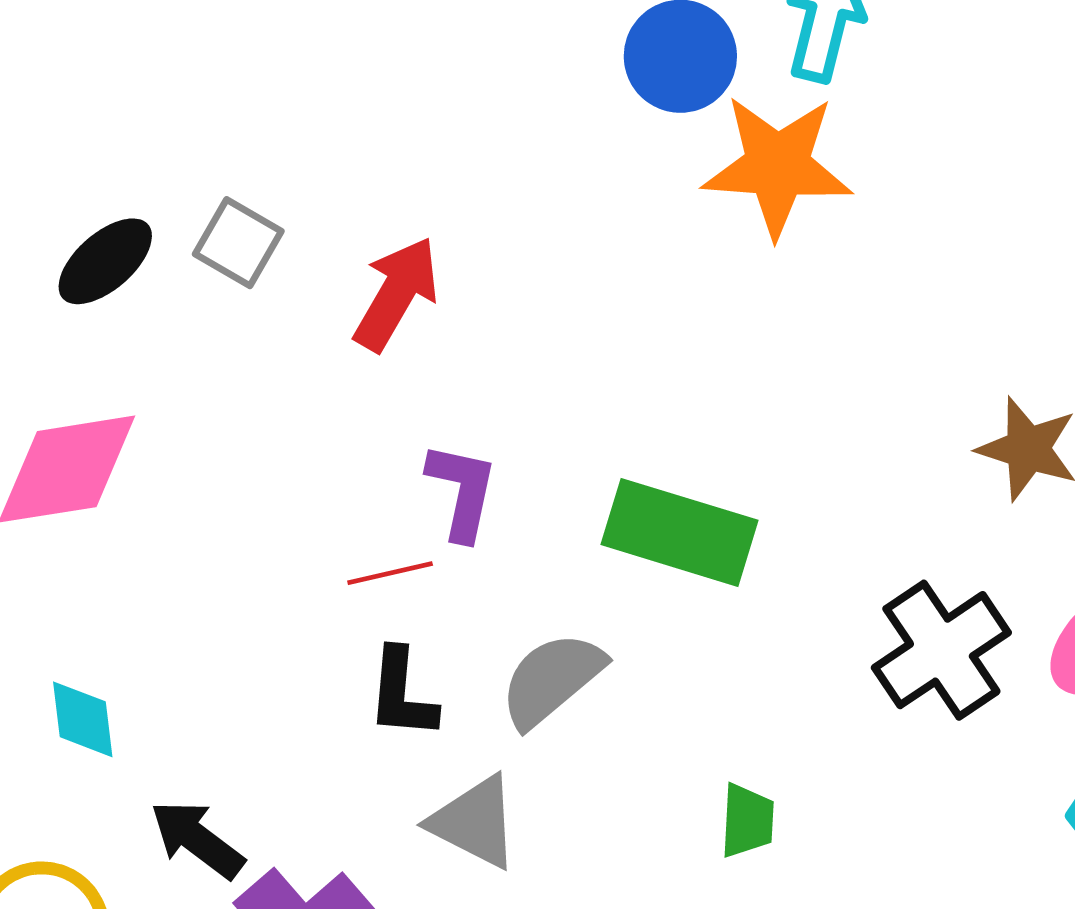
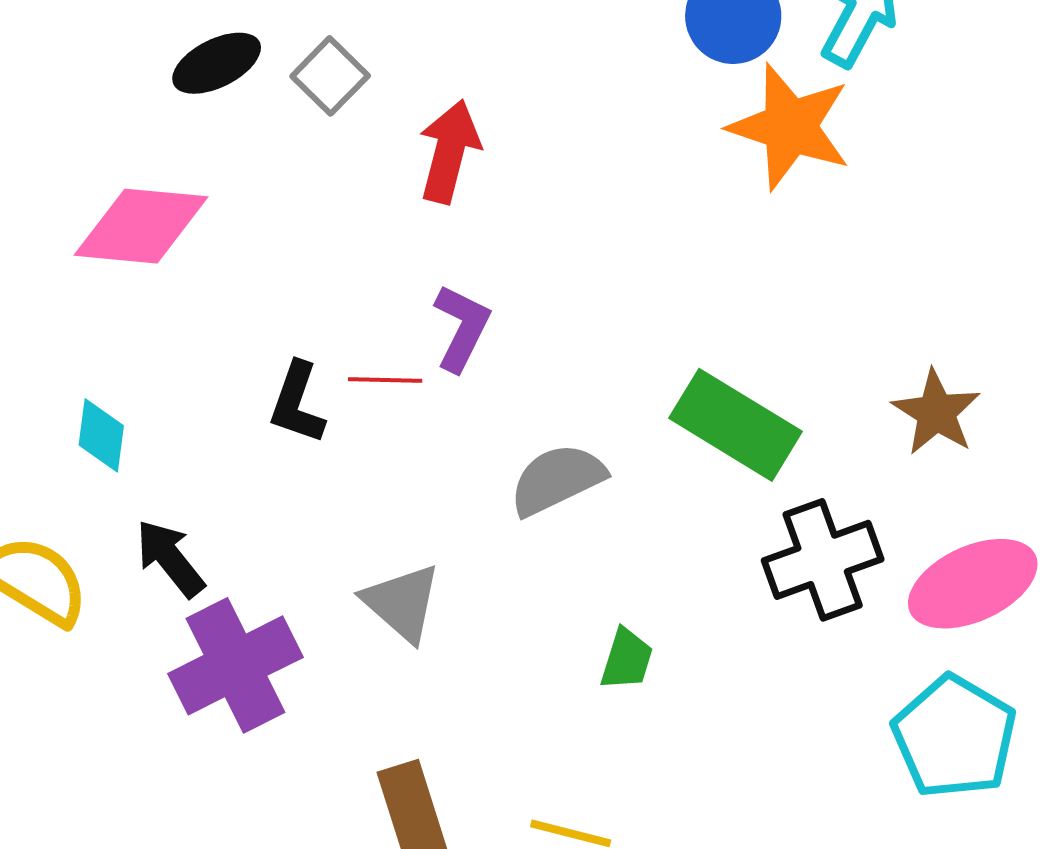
red arrow: (396, 294) -> (449, 151), turned -30
green rectangle: (680, 532) -> (735, 425), moved
gray semicircle: (552, 679) -> (557, 479), moved
black L-shape: (402, 694) -> (297, 403), moved

